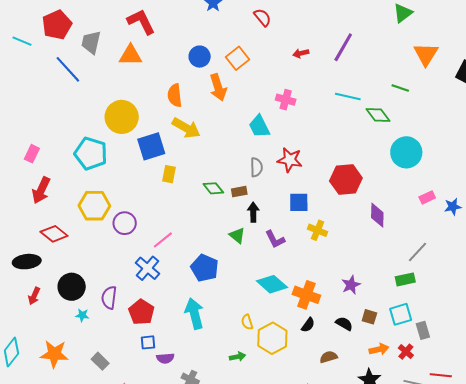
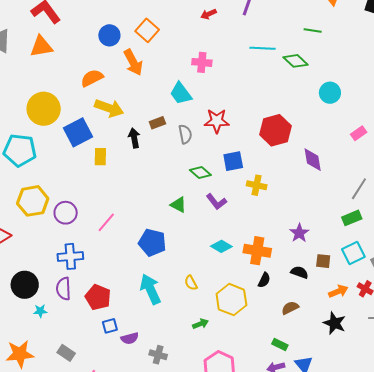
orange semicircle: (175, 95) -> (92, 78), turned 80
cyan circle: (406, 152) -> (330, 93), size x0.7
green diamond: (213, 188) -> (200, 173), moved
brown rectangle: (239, 192) -> (157, 123), moved
black arrow: (253, 212) -> (134, 138), moved
blue cross: (148, 268) -> (70, 256), moved, turned -35
cyan diamond: (272, 284) -> (221, 246), size x0.7
yellow semicircle: (247, 322) -> (191, 283), moved

